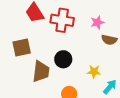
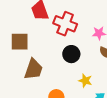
black circle: (63, 59) -> (71, 54), moved

